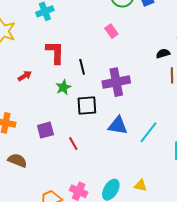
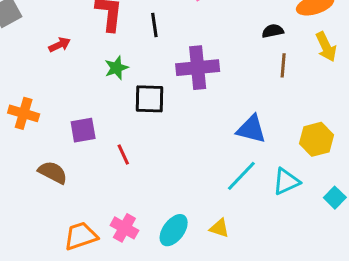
black line: (82, 67) -> (154, 25), moved
blue triangle: (118, 125) -> (251, 129), moved
cyan line: (148, 132) -> (241, 176), moved
brown semicircle: (17, 160) -> (53, 172), moved

